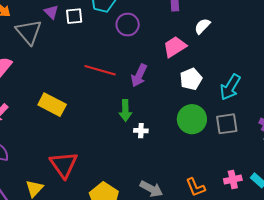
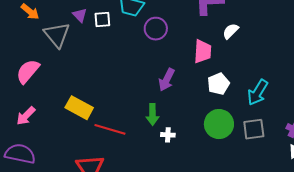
pink trapezoid: (175, 47) -> (203, 51), turned 125
red line: (100, 70) -> (110, 129), moved

